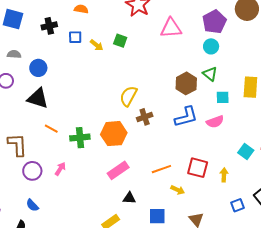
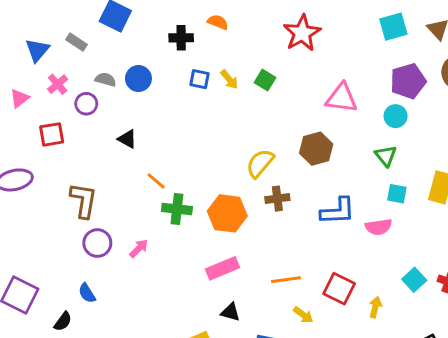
black cross: (49, 26) -> (181, 38), moved
pink triangle: (171, 28) -> (341, 98), moved
blue square: (75, 37) -> (200, 79), moved
gray semicircle: (14, 54) -> (106, 80), moved
blue circle: (38, 68) -> (138, 79), moved
brown hexagon: (186, 83) -> (316, 149), moved
black triangle: (38, 98) -> (127, 139), size x0.6
orange line: (51, 129) -> (156, 181), moved

